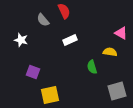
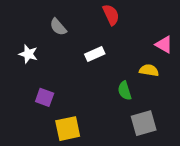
red semicircle: (64, 11) -> (111, 15), moved
gray square: (117, 91) -> (144, 123), moved

